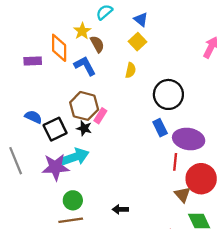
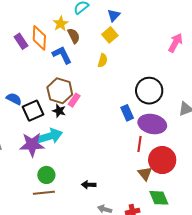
blue triangle: (141, 19) -> (114, 15), turned 32
purple rectangle: (33, 61) -> (21, 41), moved, turned 56
black circle: (168, 94) -> (149, 91), moved

